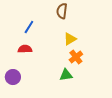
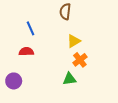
blue line: (29, 27) -> (31, 28), turned -56

